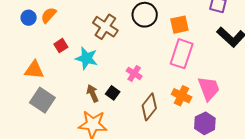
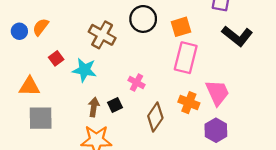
brown arrow: (93, 93) -> (94, 107), turned 36
black square: (113, 93) -> (115, 105), turned 32
gray square: (42, 100) -> (41, 118), turned -30

